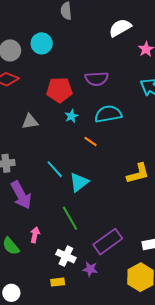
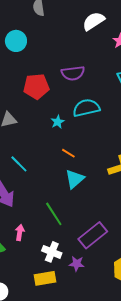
cyan star: (71, 116) -> (58, 122), moved
orange line: (91, 142) -> (68, 153), moved
cyan line: (55, 169) -> (19, 164), moved
cyan triangle: (79, 182) -> (75, 179), moved
yellow rectangle: (58, 282) -> (45, 278), size x1.5

